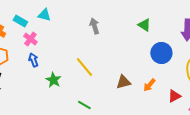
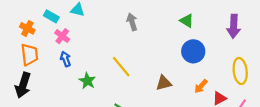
blue circle: (161, 53) -> (193, 51), moved
orange arrow: (149, 85) -> (201, 86), moved

